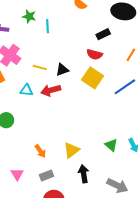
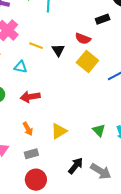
red semicircle: (95, 54) -> (83, 39), moved
black triangle: (62, 70) -> (58, 50), turned -48
red arrow: (51, 90) -> (30, 97), moved
black arrow: (84, 174) -> (76, 166), moved, turned 42

